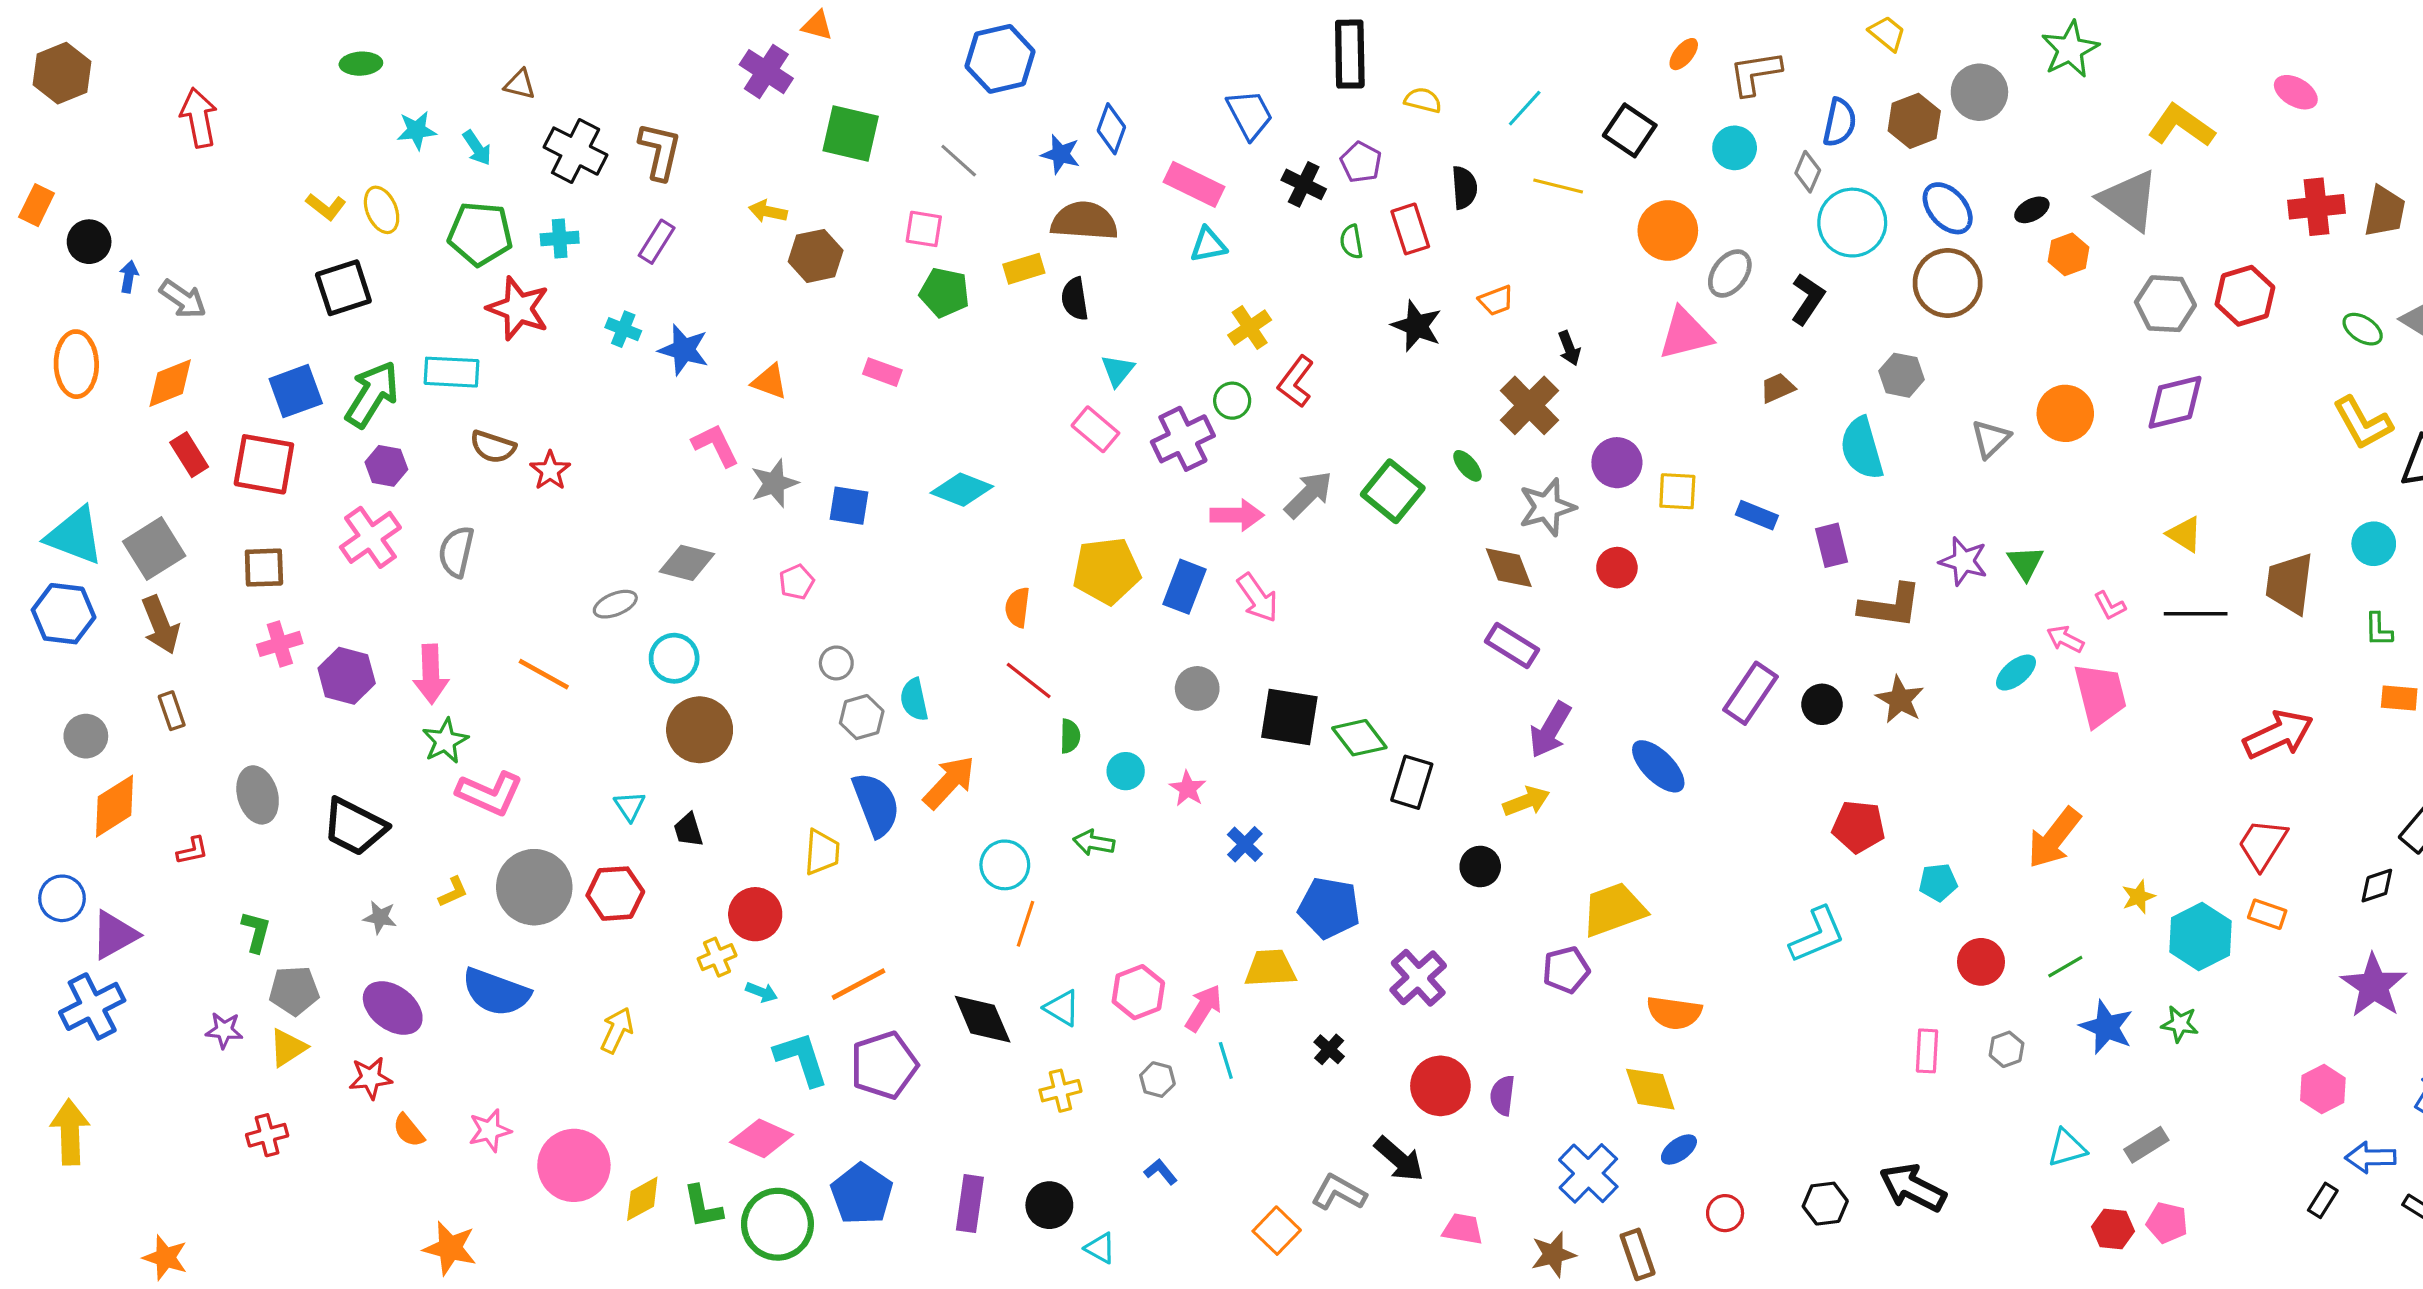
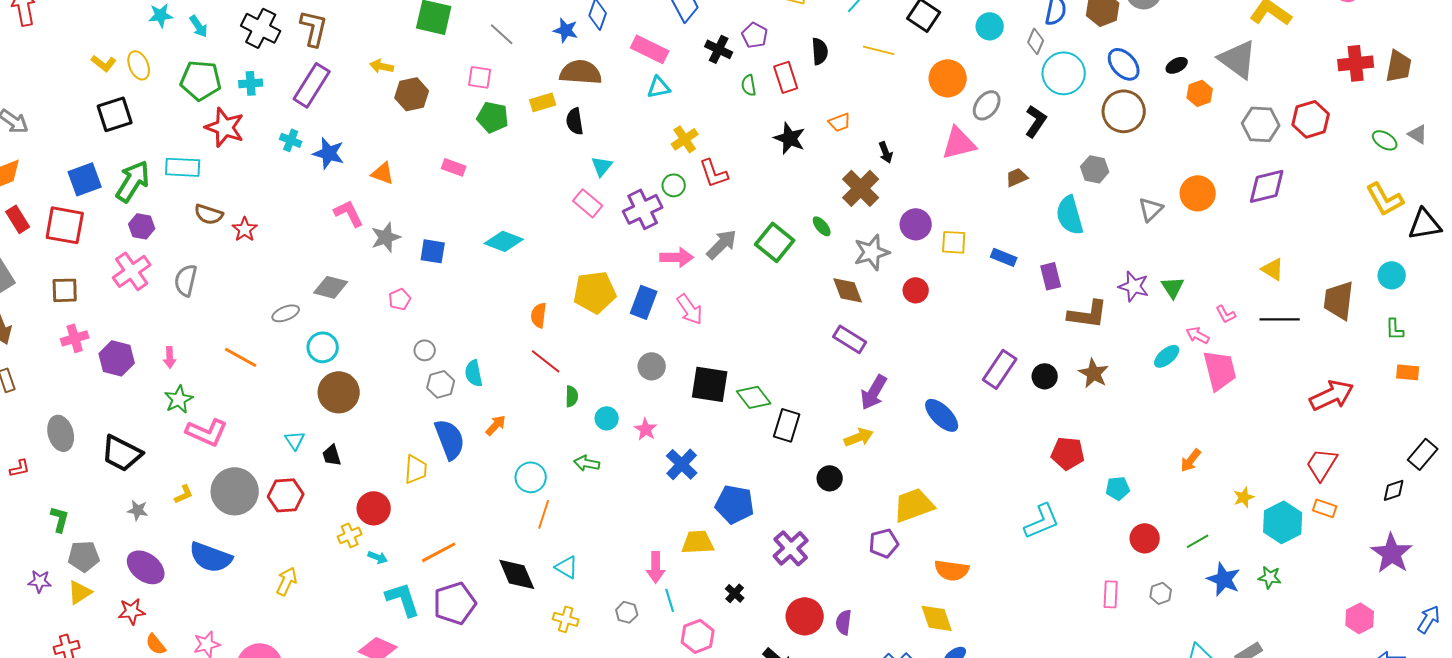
purple rectangle: (657, 242) -> (312, 85), size x1.6
red L-shape: (1296, 382) -> (714, 173), turned -56
pink arrow: (431, 674) -> (170, 357), size x0.6
orange arrow: (949, 782) -> (496, 425), size x0.6
orange arrow: (2054, 838) -> (1191, 460), size x0.6
blue cross: (1245, 844) -> (682, 464), size x1.4
pink hexagon: (1138, 992) -> (698, 636), moved
pink arrow: (1204, 1008) -> (656, 567), turned 148
yellow cross: (1060, 1091) -> (566, 619), turned 30

